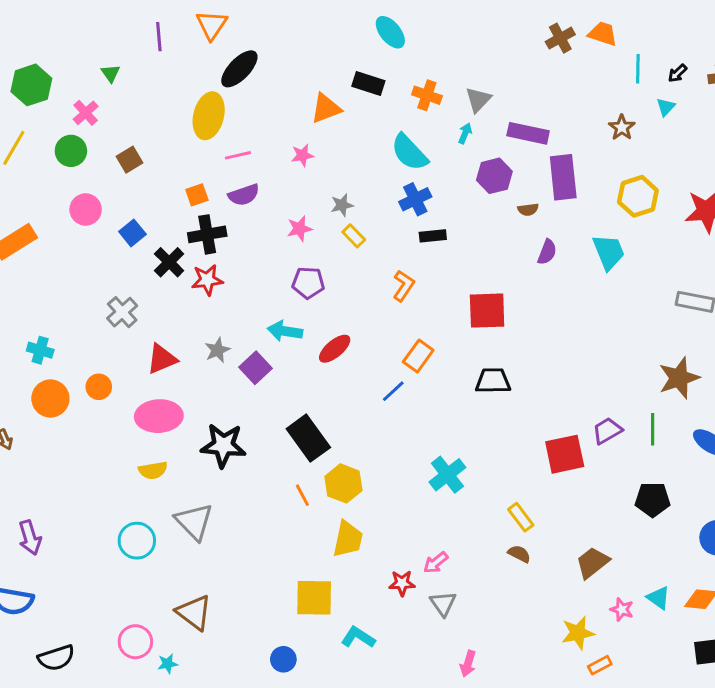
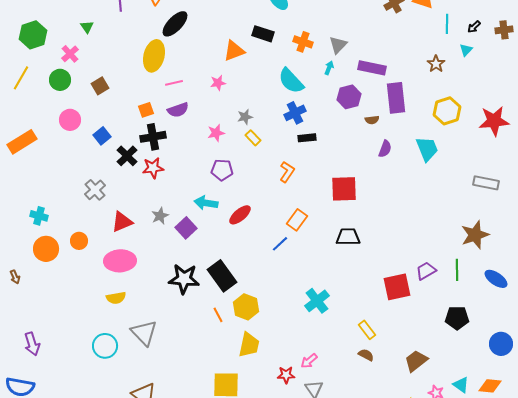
black star: (223, 445) -> (184, 279), moved

